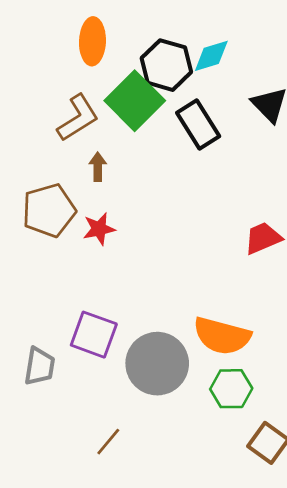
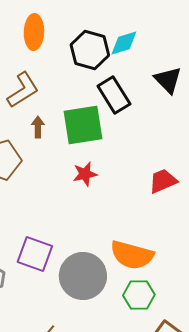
green square: (135, 101) -> (83, 125), moved, turned 36
red star: (99, 229) -> (85, 174), moved

